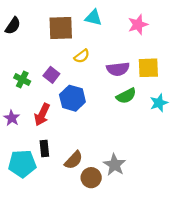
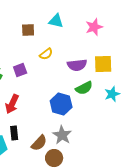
brown square: (61, 28) -> (28, 30), size x0.6
purple square: (51, 75) -> (20, 70), turned 32
blue hexagon: (72, 98) -> (61, 104), moved
gray star: (114, 165) -> (62, 135), moved

